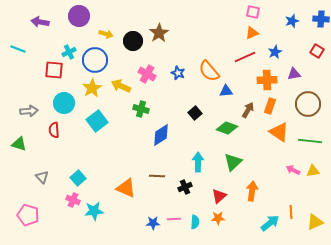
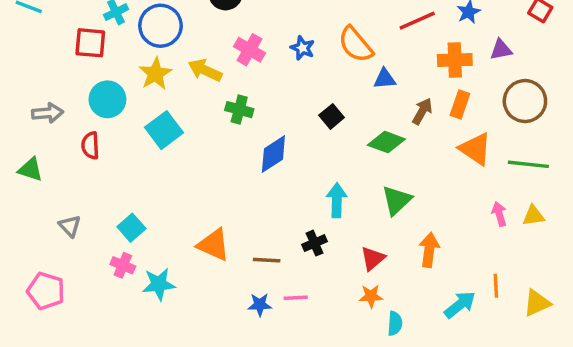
pink arrow: (293, 170) -> (499, 214), turned 48
brown line: (157, 176) -> (267, 260), moved
cyan semicircle: (195, 222) -> (395, 323), moved

